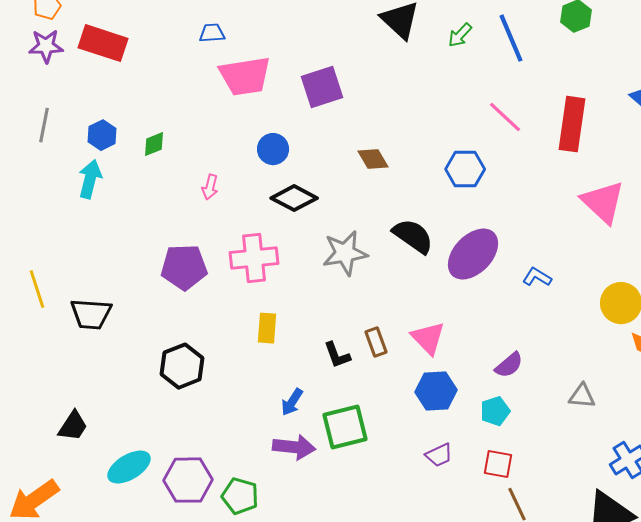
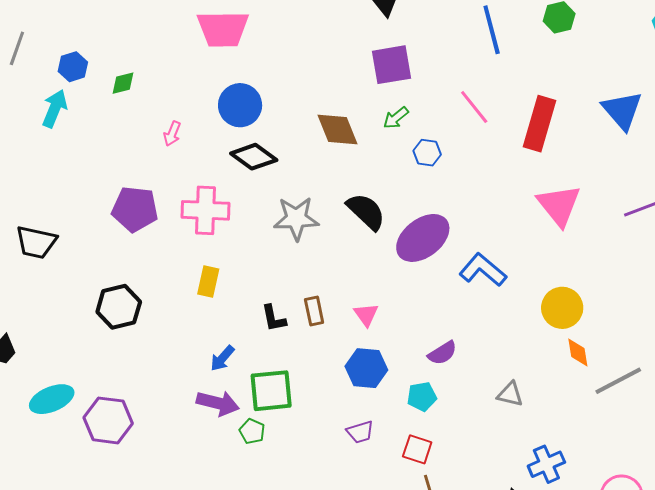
green arrow: (460, 35) -> (396, 118), moved
purple square: (322, 87) -> (391, 65), moved
blue circle: (273, 149) -> (240, 105), size x1.4
brown diamond: (373, 159) -> (338, 130), size x1.4
blue hexagon: (465, 169) -> (427, 153), size x0.7
blue L-shape: (537, 277) -> (483, 270), size x1.6
pink triangle: (428, 338) -> (366, 315), size x0.7
green pentagon: (240, 496) -> (252, 431), moved, size x0.7

